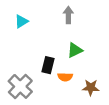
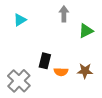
green triangle: (75, 50) -> (86, 31), moved
brown star: (91, 88) -> (85, 71), moved

